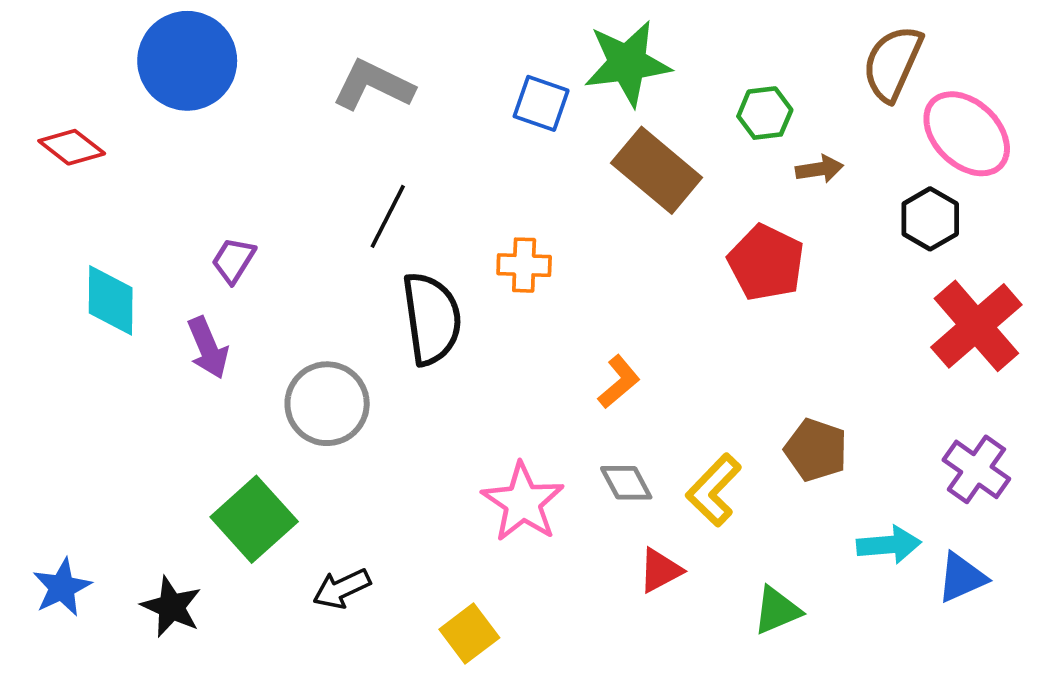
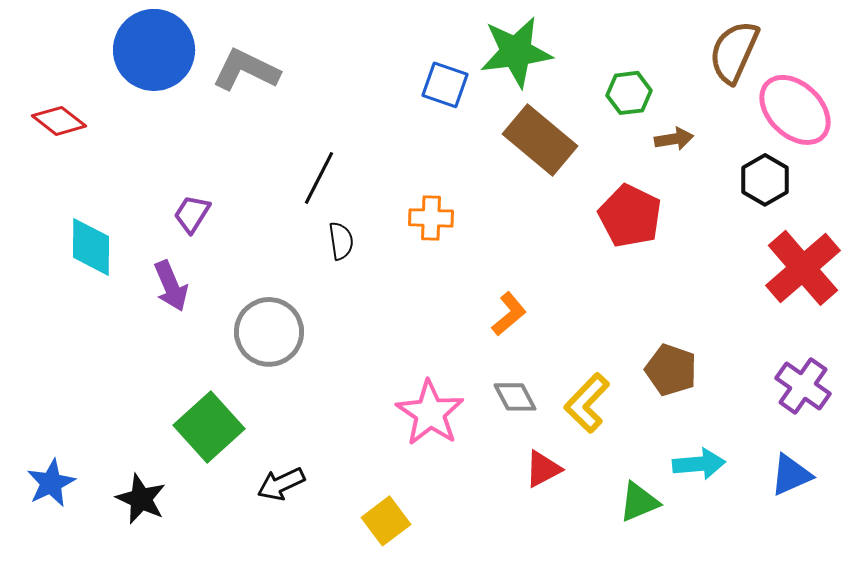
gray L-shape: (373, 85) -> (246, 70), moved
black semicircle: (432, 319) -> (341, 241), moved, size x0.5
cyan arrow: (889, 545) -> (699, 464), moved

